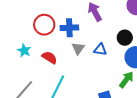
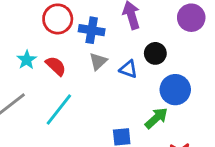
black circle: (125, 38) -> (155, 53), moved
cyan star: (24, 50) -> (27, 60), moved

